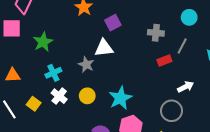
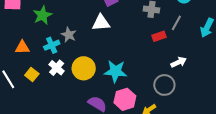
gray star: (86, 65) -> (69, 35), moved
orange triangle: (13, 75) -> (22, 47), moved
yellow circle: (87, 96) -> (84, 68), size x1.5
cyan star: (120, 98) -> (115, 71), turned 30

